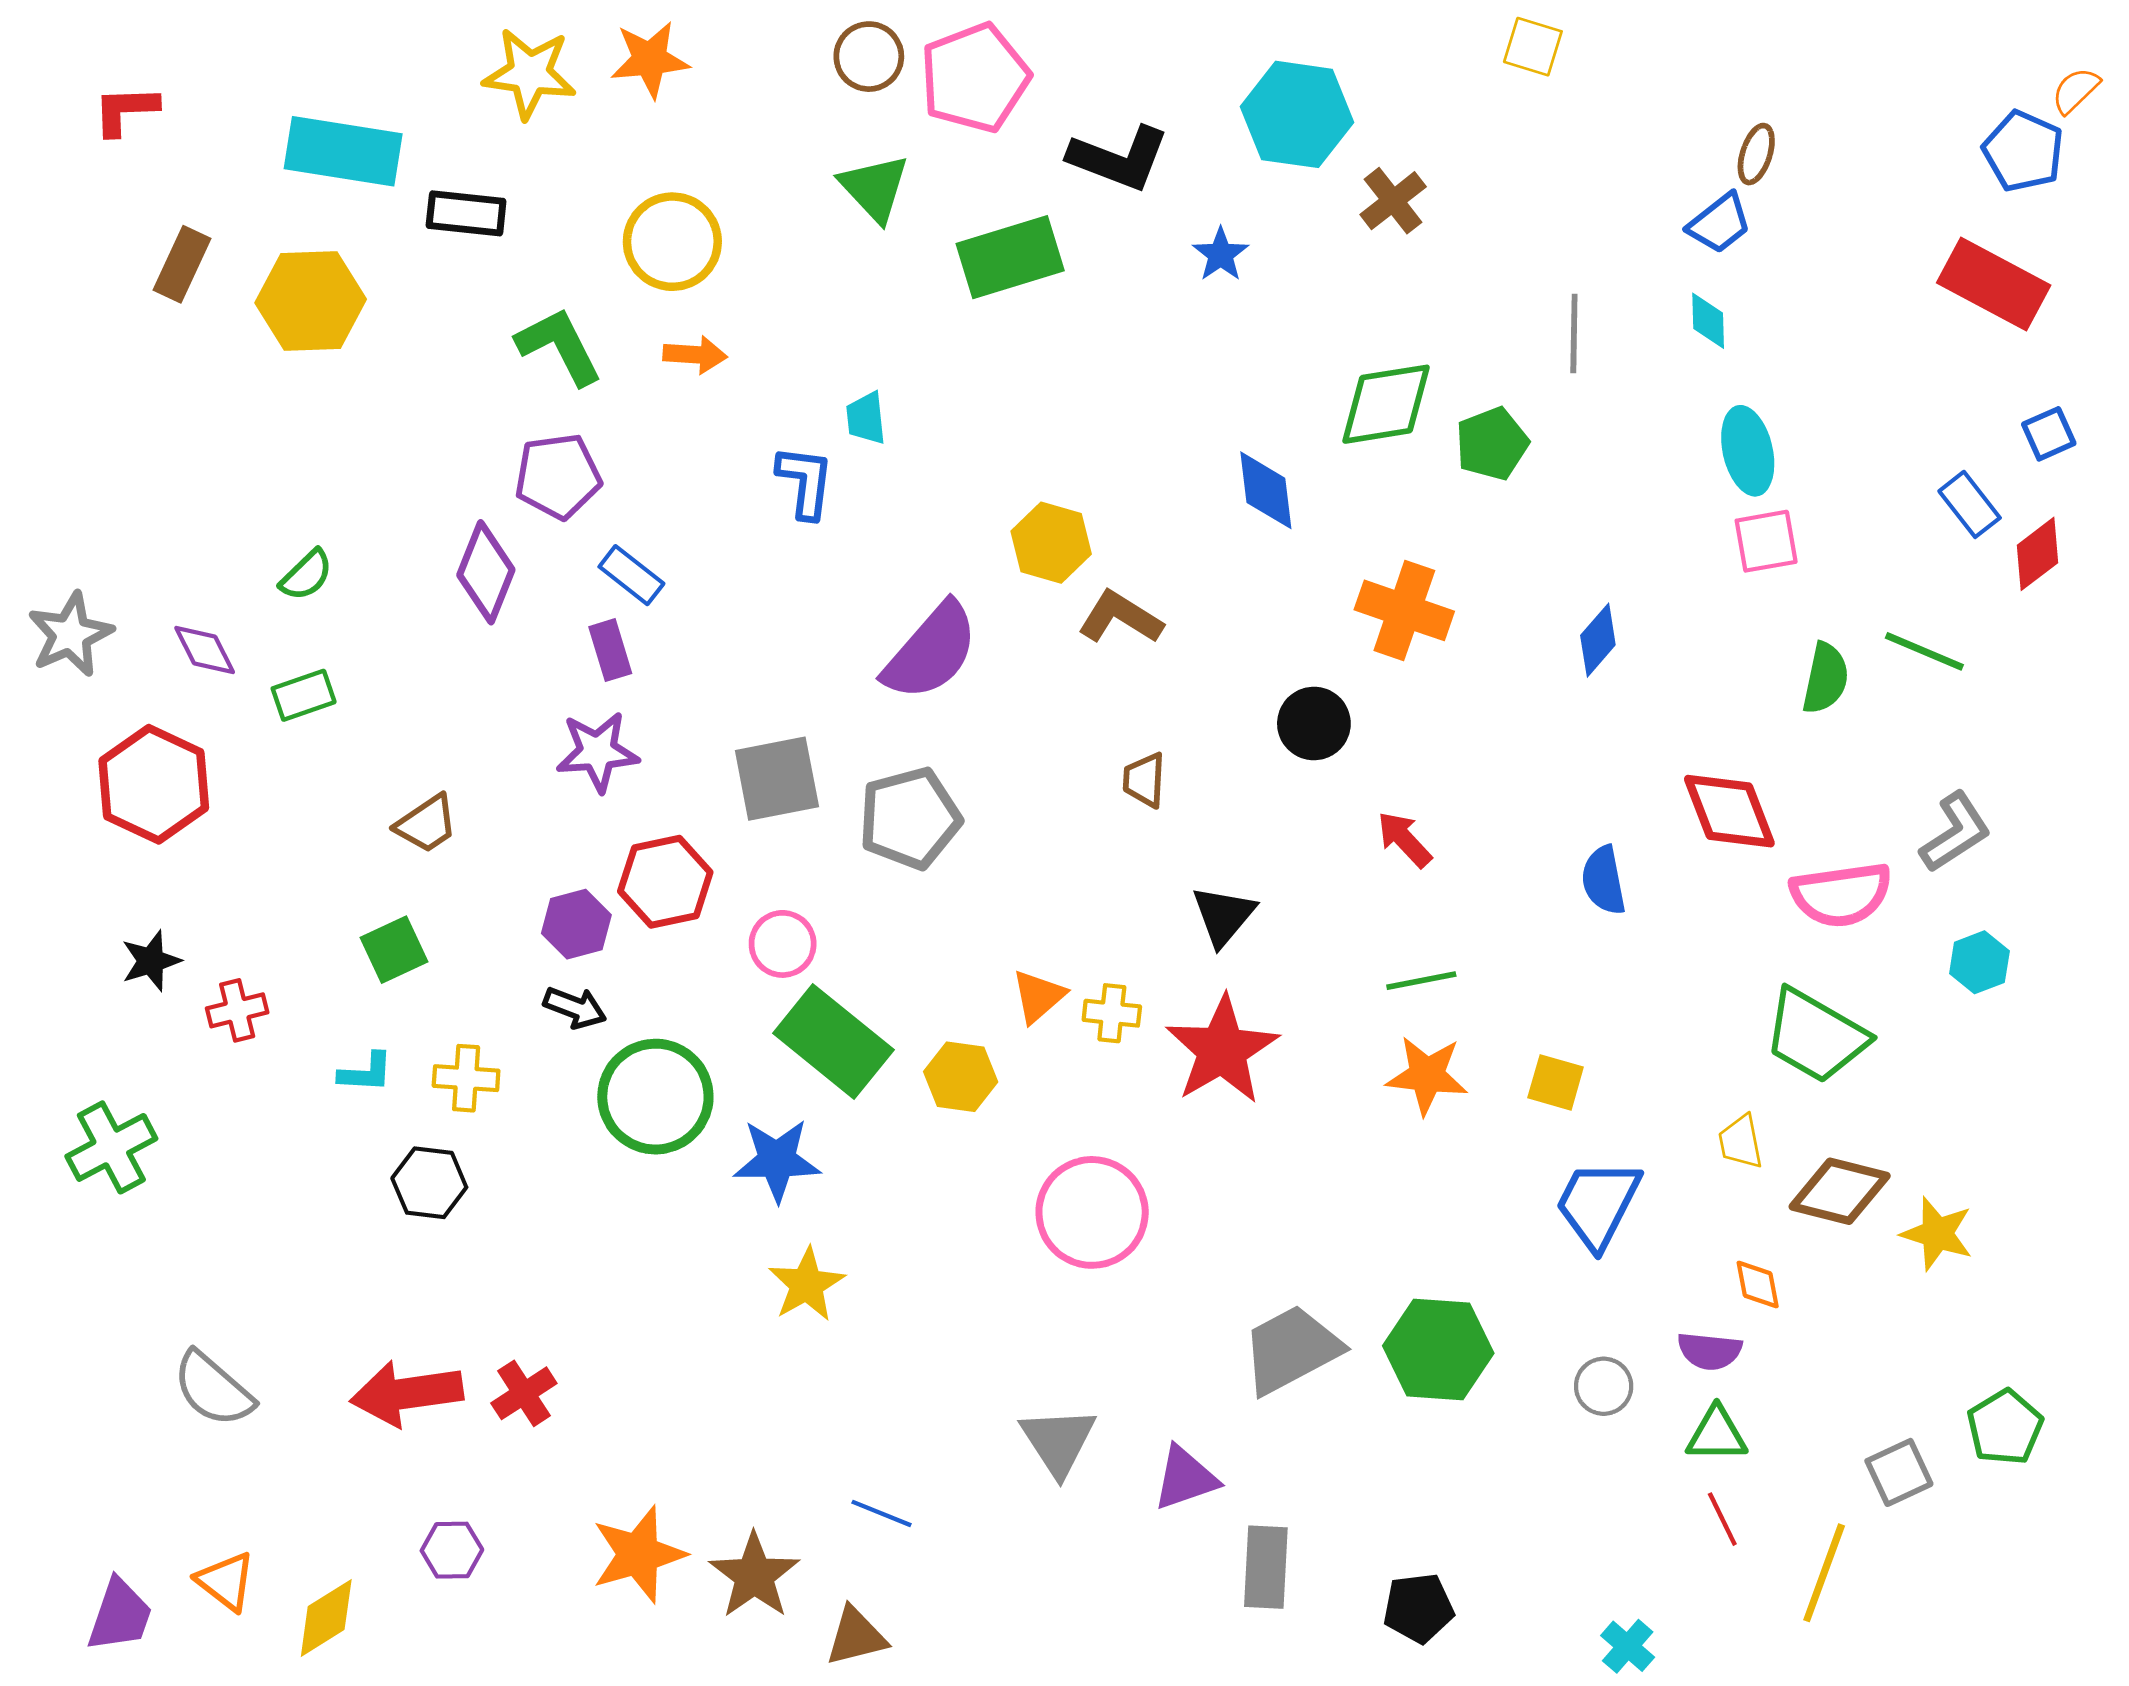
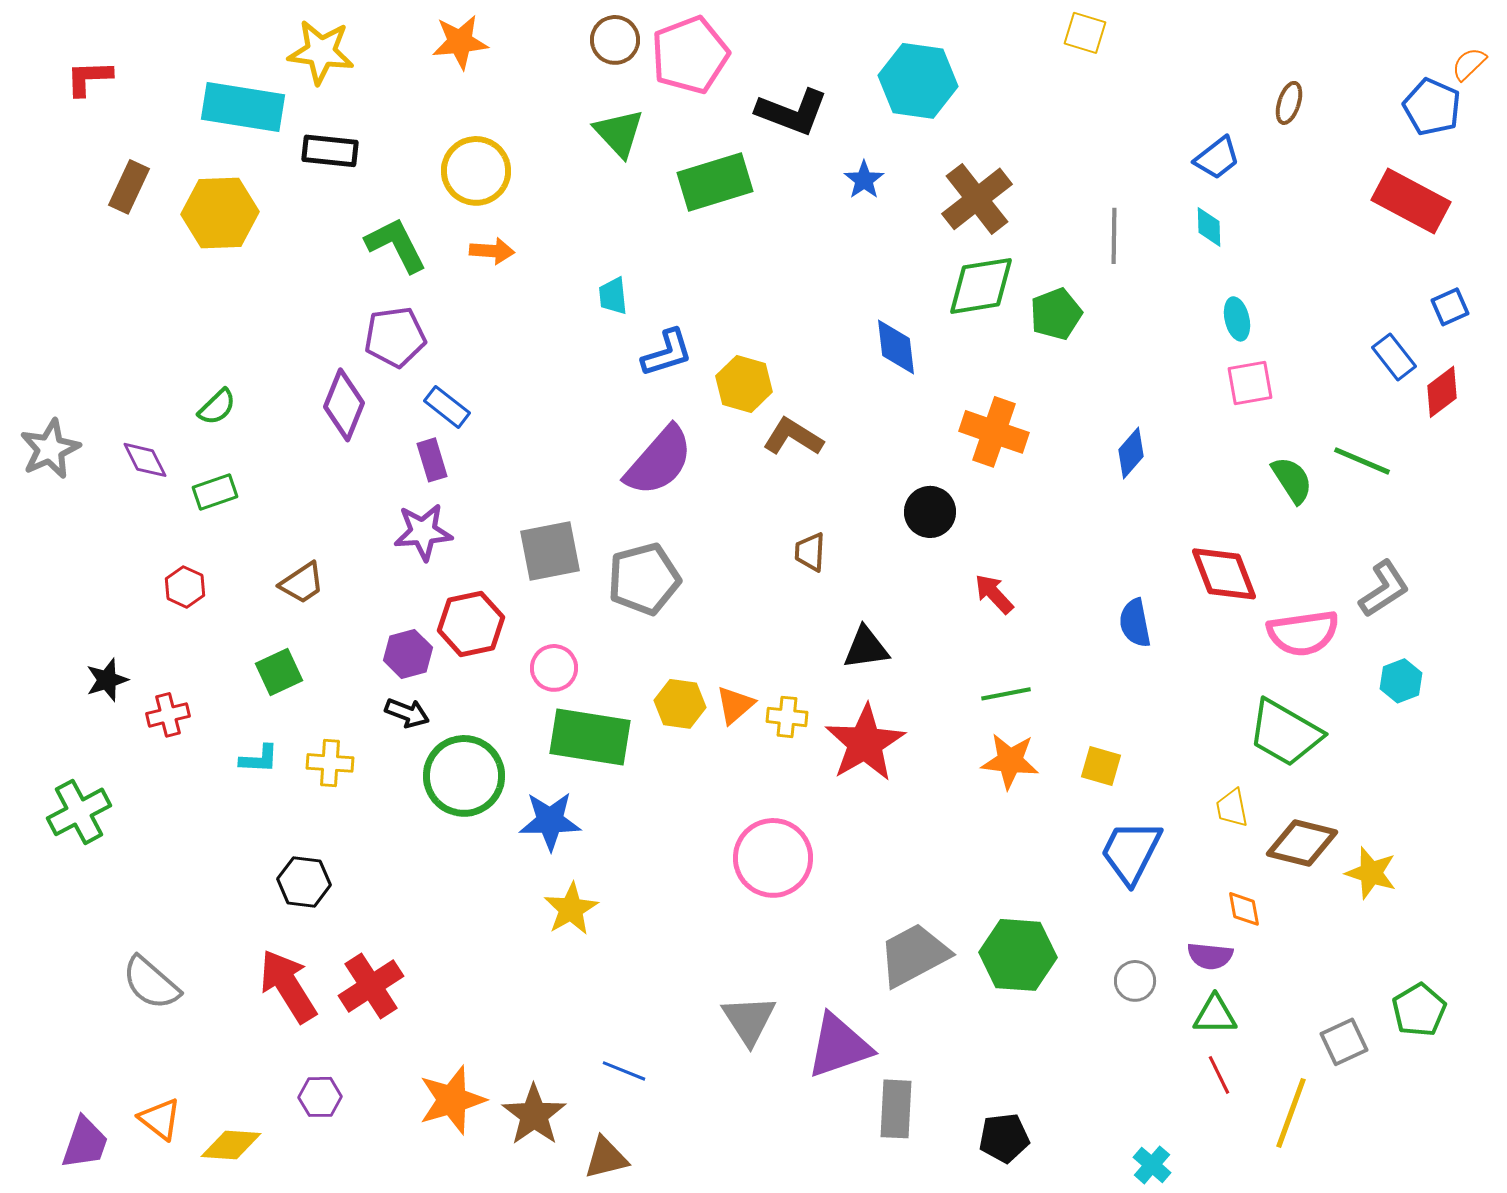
yellow star: (530, 73) -> (321, 52), moved
brown ellipse: (1756, 154) -> (1289, 103), moved
brown cross: (1393, 201) -> (977, 199), moved, size x1.5
cyan ellipse: (1748, 451) -> (1237, 319), size x0.7
blue L-shape: (805, 482) -> (667, 353), moved, turned 66
green semicircle: (1825, 678) -> (1292, 480), turned -45
red hexagon: (154, 784) -> (185, 587), moved, size x0.5
black triangle: (1223, 916) -> (866, 648), turned 42
green rectangle: (833, 1041) -> (590, 737), turned -30
yellow hexagon: (961, 1077) -> (680, 704), moved
black hexagon: (429, 1183) -> (304, 882), moved
red arrow: (407, 1393) -> (288, 986), turned 66
red cross: (524, 1393) -> (371, 986), size x1.4
purple triangle: (1185, 1478) -> (839, 1046), size x1.4
yellow diamond: (326, 1618) -> (231, 1145), turned 36

